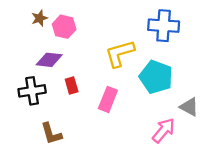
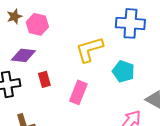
cyan pentagon: (156, 77) -> (123, 71), size x0.7

